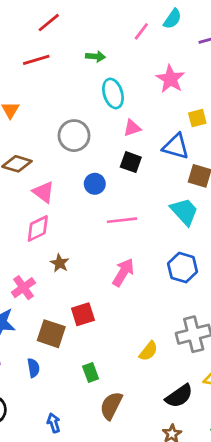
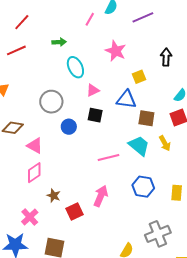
blue circle: (95, 184) -> (69, 127), moved
pink line: (122, 220) -> (109, 157), moved
red square: (83, 314) -> (75, 211), moved

